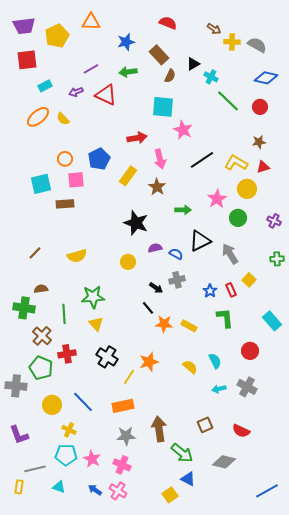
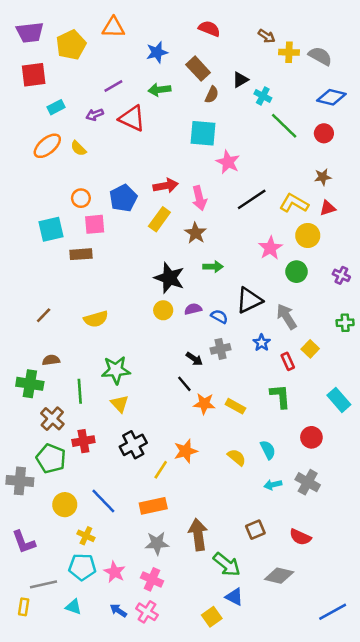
red arrow: (137, 138) -> (166, 186), moved
green arrow: (183, 210) -> (213, 267), moved
yellow circle: (128, 262) -> (163, 310), moved
blue star: (210, 291) -> (262, 343), moved
black cross: (107, 357) -> (133, 445), turned 30

